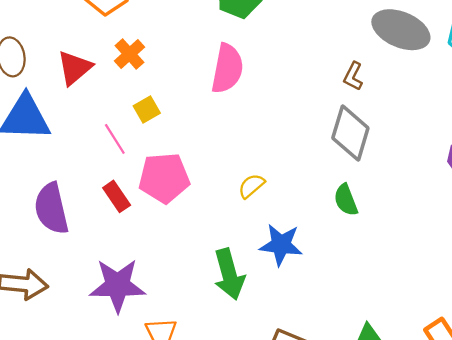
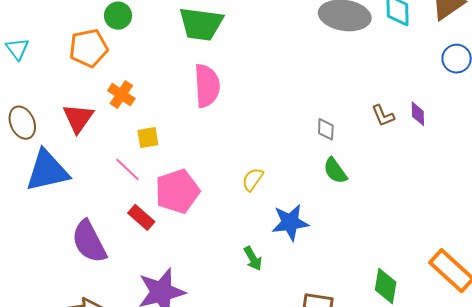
brown L-shape: (353, 76) -> (383, 116), moved, turned -35
yellow square: (147, 109) -> (148, 138), turned 35
gray diamond: (350, 133) -> (326, 129), moved, size x0.5
green arrow: (229, 274) -> (253, 259), size x0.6

